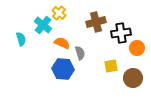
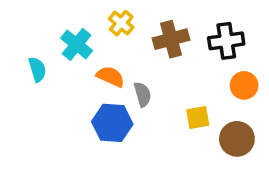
yellow cross: (59, 13) -> (121, 23), moved
black cross: (121, 33) -> (226, 41), moved

